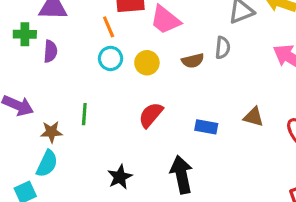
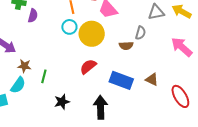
brown semicircle: (193, 61) -> (126, 46), moved
yellow circle: (147, 63) -> (92, 34), size x1.6
green line: (84, 114) -> (44, 76), moved
blue rectangle: (206, 127) -> (121, 80), size x1.6

